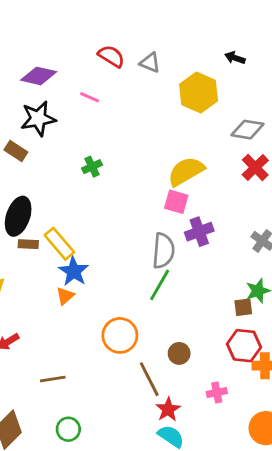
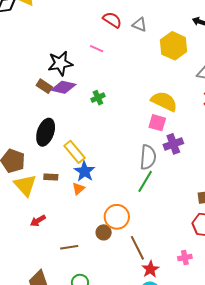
purple diamond: (39, 76) -> (63, 87), moved
yellow semicircle: (186, 171) -> (164, 101), turned 56
brown rectangle: (28, 244) -> (51, 177), moved
brown circle: (179, 353) -> (104, 232), moved

